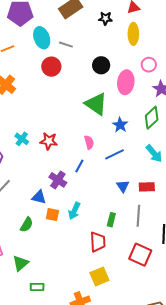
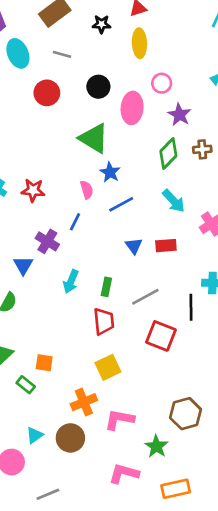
gray line: (66, 45) -> (62, 54), moved
red circle: (51, 67) -> (47, 93), moved
blue star: (120, 125) -> (110, 172), moved
blue triangle: (39, 197) -> (23, 265), turned 49
orange square: (52, 215) -> (44, 363), moved
gray line: (138, 216) -> (145, 297), moved, turned 60
green rectangle: (111, 220) -> (106, 287), moved
green rectangle: (37, 287) -> (26, 385), turned 40

